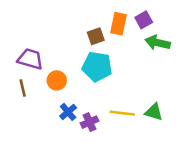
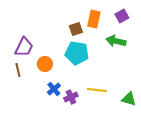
purple square: (144, 20) -> (122, 16), moved
green arrow: (158, 43) -> (116, 41), moved
purple trapezoid: (30, 59) -> (24, 47), turned 100
green triangle: (154, 112) -> (129, 99), moved

